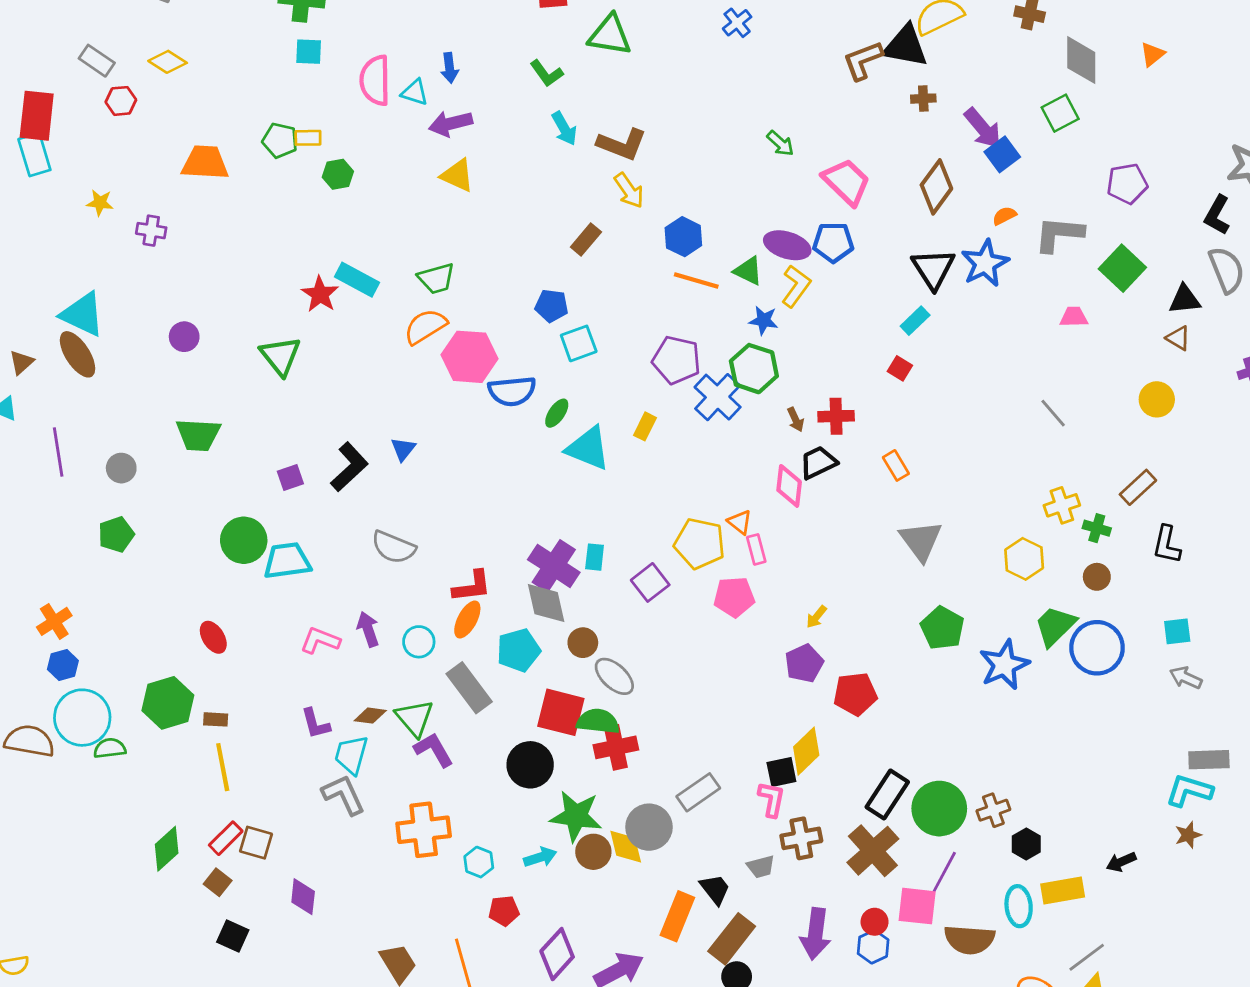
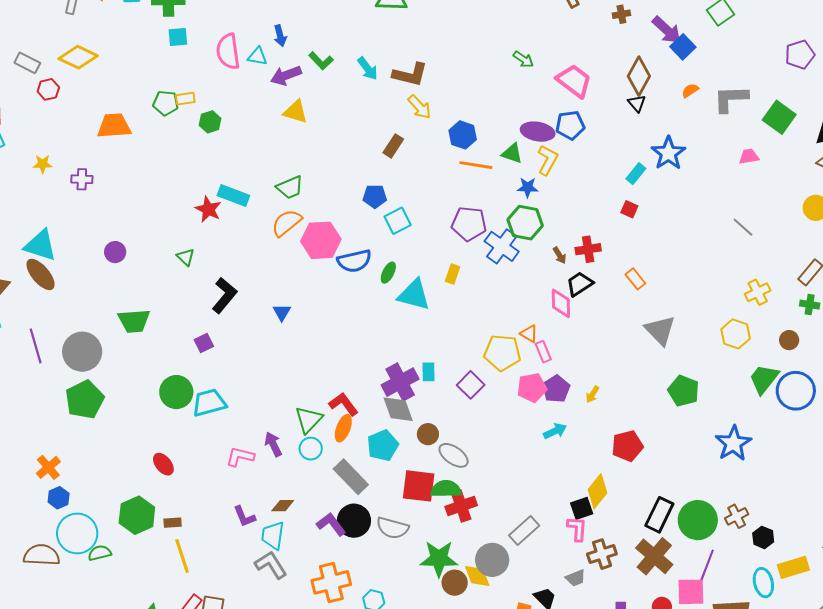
yellow diamond: (168, 62) -> (78, 57), size x1.4
green L-shape: (547, 73) -> (321, 61), moved
purple pentagon: (1127, 184) -> (800, 55), moved
blue star: (985, 263) -> (668, 153), moved
black triangle: (933, 269) -> (637, 103), moved, size x0.6
green triangle: (280, 356) -> (186, 257), size x0.6
black L-shape: (349, 467) -> (224, 295), moved
gray circle: (121, 468) -> (82, 352), size x1.8
green cross: (1097, 528) -> (810, 305), moved
green pentagon: (116, 535) -> (85, 400), size x1.5
gray semicircle: (394, 547) -> (393, 528), moved
purple cross: (554, 566) -> (400, 382), turned 36
red L-shape: (472, 586) -> (344, 404), turned -112
purple pentagon: (804, 663) -> (556, 389), moved
blue star: (1004, 665) -> (733, 443), moved
green triangle: (415, 718) -> (309, 420), moved, turned 32
black circle: (530, 765) -> (354, 521), moved
cyan arrow: (540, 857) -> (555, 431), moved

